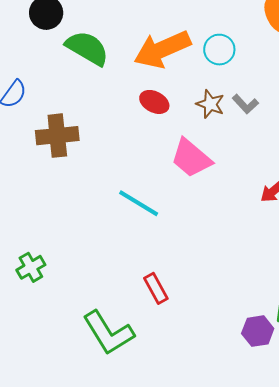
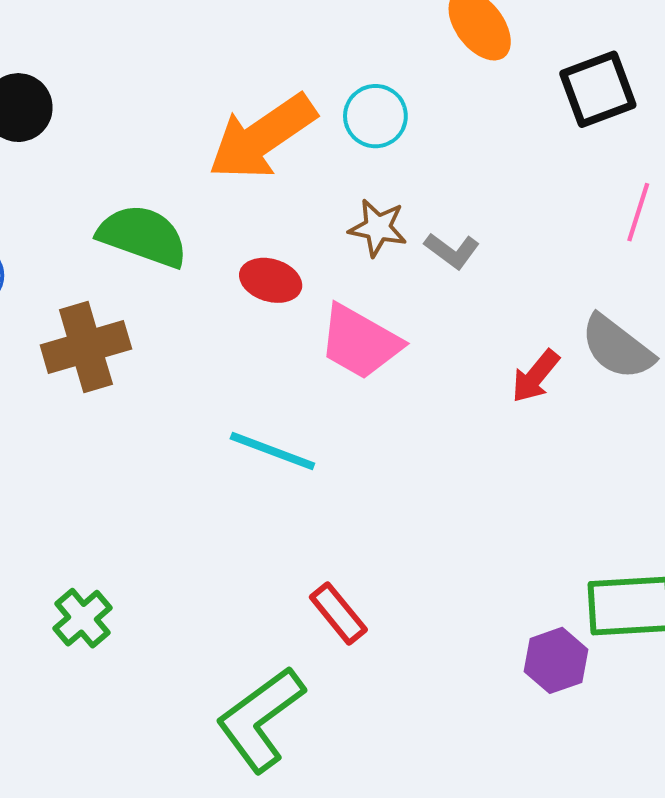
green semicircle: (87, 48) -> (143, 236), moved
red ellipse: (154, 102) -> (271, 280), moved
gray L-shape: (245, 104) -> (452, 251), moved
green L-shape: (108, 333) -> (260, 719), turned 96

